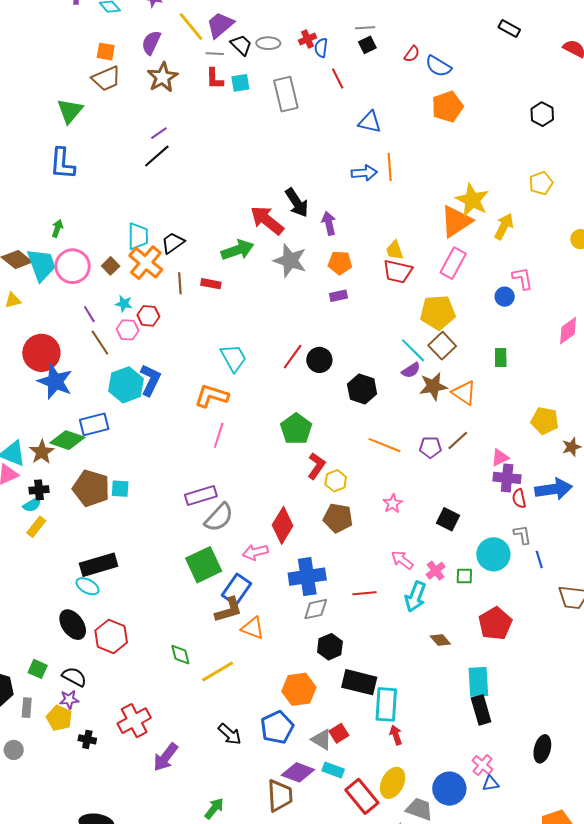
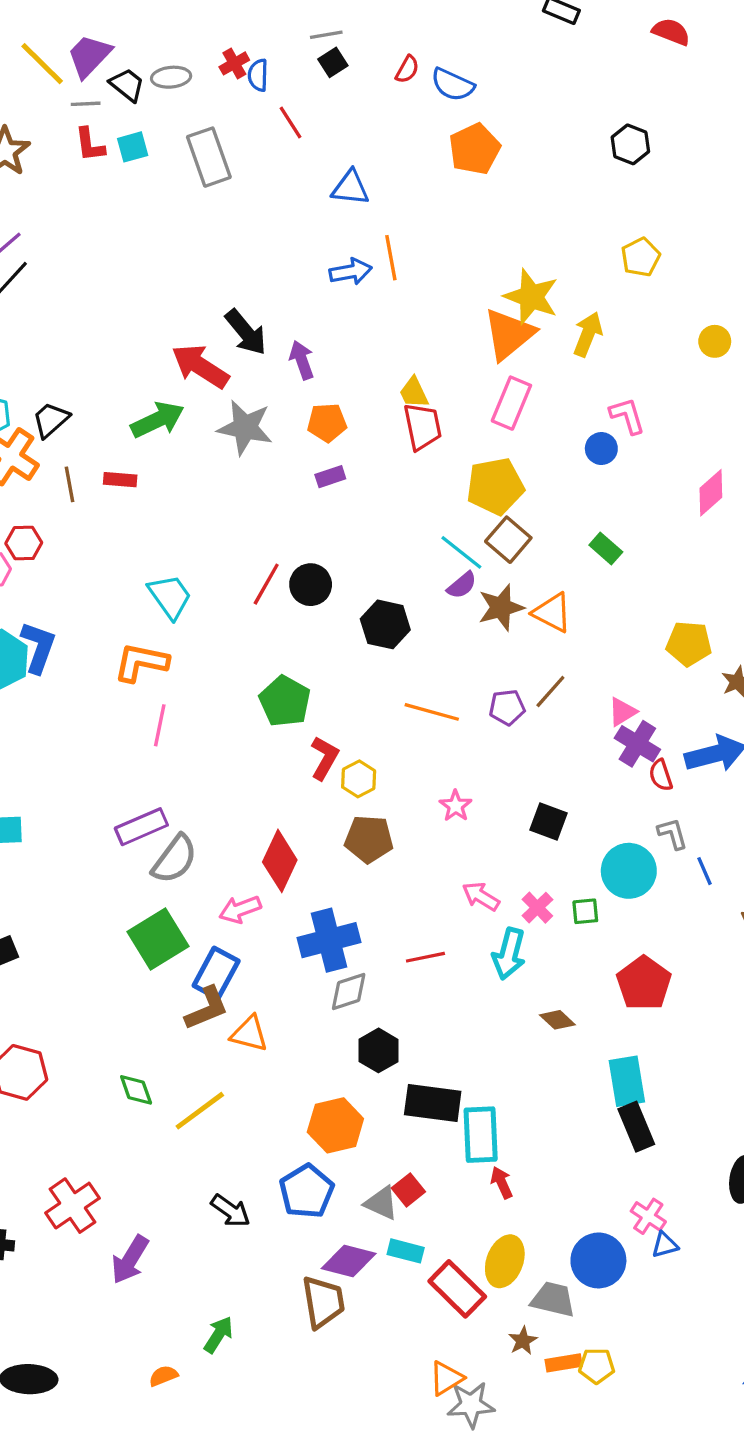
red trapezoid: (398, 272) -> (423, 427), turned -108
green rectangle: (501, 357) -> (606, 548), turned -42
purple cross: (507, 478) -> (637, 744), turned 32

